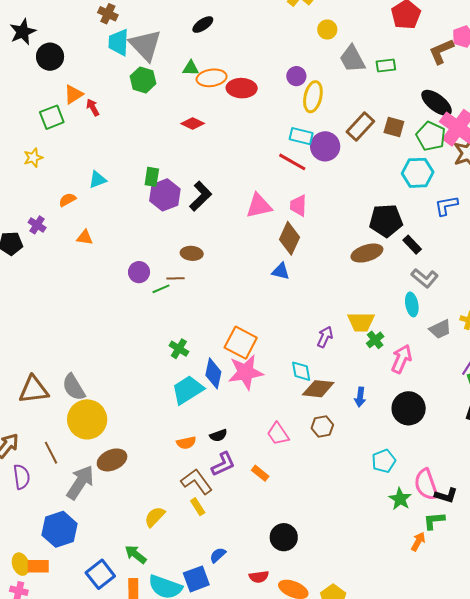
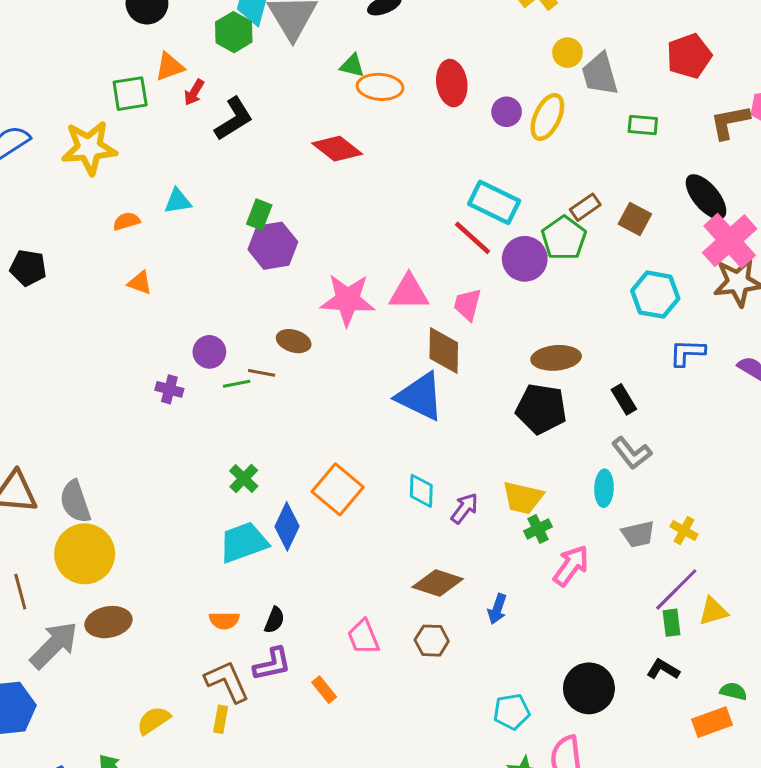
gray trapezoid: (352, 59) -> (600, 74), moved
green hexagon: (143, 80) -> (234, 32), moved
red ellipse: (242, 88) -> (452, 83), moved, turned 68
yellow ellipse: (313, 97) -> (547, 117), moved
red arrow: (93, 107) -> (194, 92), turned -132
red diamond: (193, 123) -> (337, 149), size x1.4
brown rectangle: (360, 126) -> (585, 207), size x0.7
cyan rectangle: (301, 136) -> (494, 202), size x1.4
green pentagon: (431, 136) -> (564, 238), moved
purple circle: (325, 146) -> (525, 259), moved
yellow star: (33, 158) -> (89, 148), size x1.8
black L-shape: (201, 196) -> (234, 119), moved
black pentagon: (386, 221) -> (541, 409), moved
purple cross: (37, 225) -> (169, 389), moved, turned -30
brown diamond: (290, 238) -> (444, 350), turned -36
brown ellipse: (367, 253) -> (556, 358), moved
blue triangle: (281, 271) -> (420, 396), size x1.8
cyan diamond: (301, 371) -> (421, 491), moved
pink star: (246, 372) -> (348, 300), moved
black circle: (409, 408) -> (589, 688), moved
black semicircle: (218, 435) -> (274, 620), turned -60
yellow rectangle: (198, 507) -> (221, 719), turned 30

